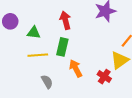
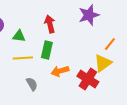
orange arrow: (76, 68) -> (60, 71), turned -78
red cross: (104, 77) -> (88, 79), size x1.5

